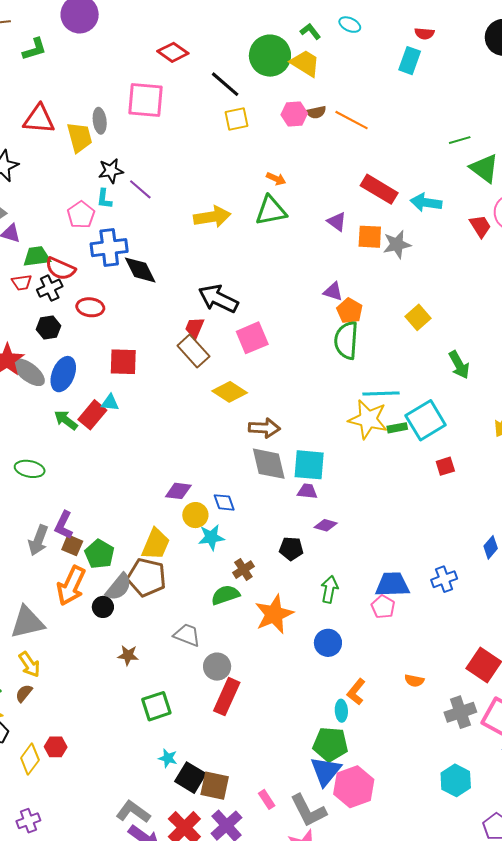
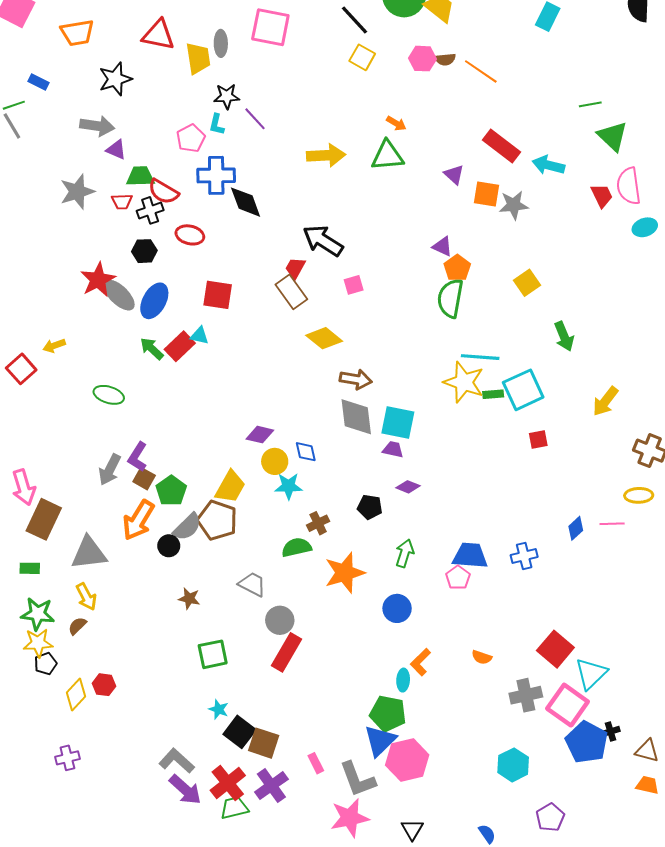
yellow square: (236, 119) -> (362, 57), turned 35
pink square: (252, 338) -> (354, 285), size x0.6

